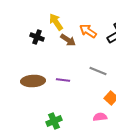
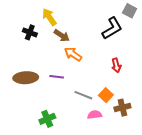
orange arrow: (88, 31) -> (73, 54), moved
gray line: (98, 71) -> (83, 95), moved

